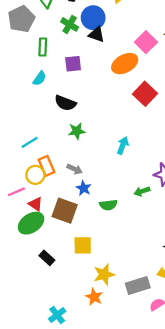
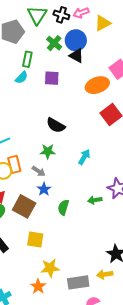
cyan semicircle: (40, 78) -> (22, 78), moved
black semicircle: (65, 103) -> (56, 125), moved
green star: (77, 131) -> (48, 151), moved
green semicircle: (108, 205) -> (63, 207), turned 105

